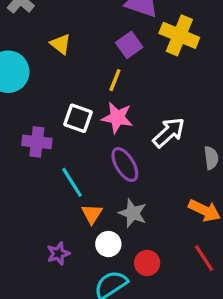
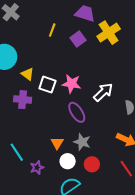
yellow cross: (179, 35) -> (109, 33), turned 35
yellow triangle: (60, 44) -> (28, 74), moved
yellow line: (115, 80) -> (52, 30), moved
cyan line: (72, 182) -> (17, 152), moved
red circle: (147, 263) -> (92, 164), moved

